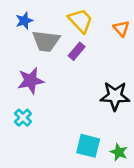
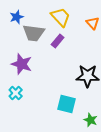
purple star: (31, 81) -> (22, 64), turned 30
cyan square: (88, 146) -> (67, 104), moved

